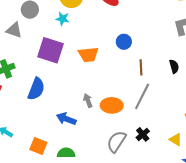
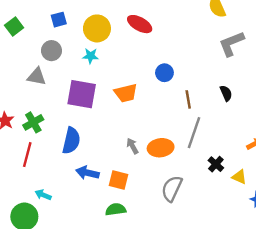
blue arrow: (66, 119) -> (87, 173), moved
black cross: (143, 134) -> (216, 164), moved
orange square: (38, 146) -> (118, 180), moved

